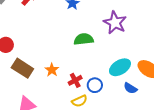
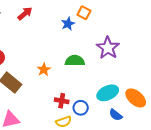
orange star: (52, 70) -> (44, 70), moved
red cross: (75, 80) -> (62, 101), turned 32

